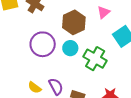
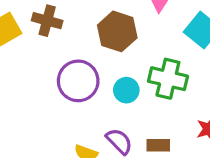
cyan circle: (70, 48) -> (126, 90), moved

